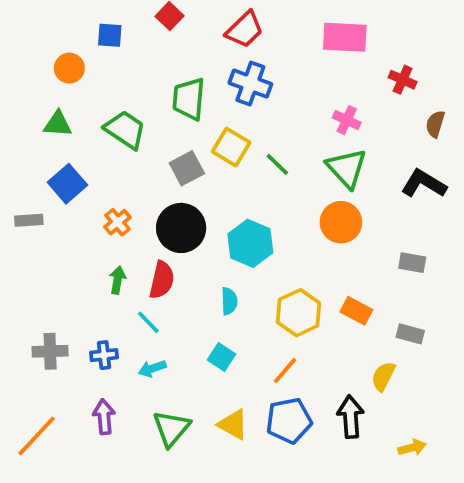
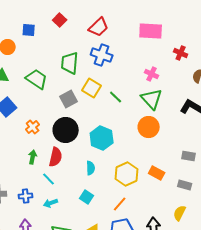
gray rectangle: (412, 263) -> (189, 156), moved
yellow semicircle: (383, 376) -> (180, 213), moved

